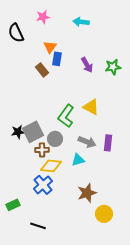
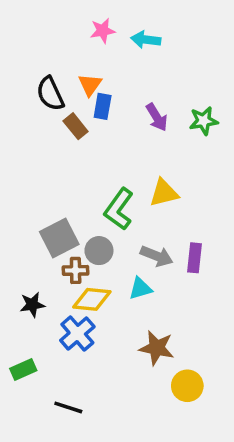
pink star: (43, 17) -> (103, 31), moved
black semicircle: (16, 33) -> (50, 94), moved
yellow triangle: (91, 107) -> (164, 193), turned -42
black star: (18, 132) -> (32, 305), moved
brown star: (87, 193) -> (157, 348), turned 30

